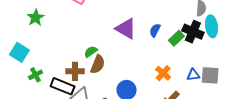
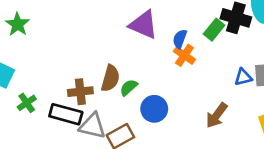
blue semicircle: (155, 30) -> (180, 39), moved
green semicircle: (91, 52) -> (129, 87), moved
orange cross: (163, 73) -> (184, 55), moved

